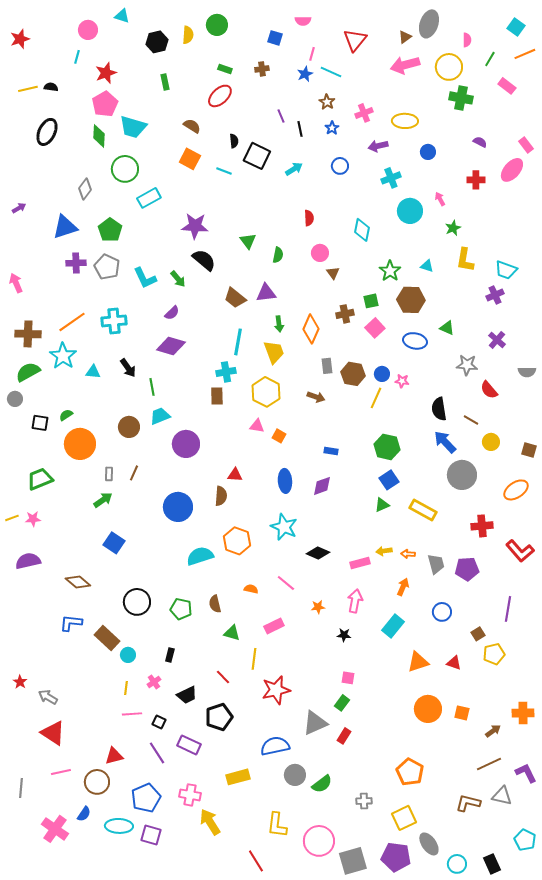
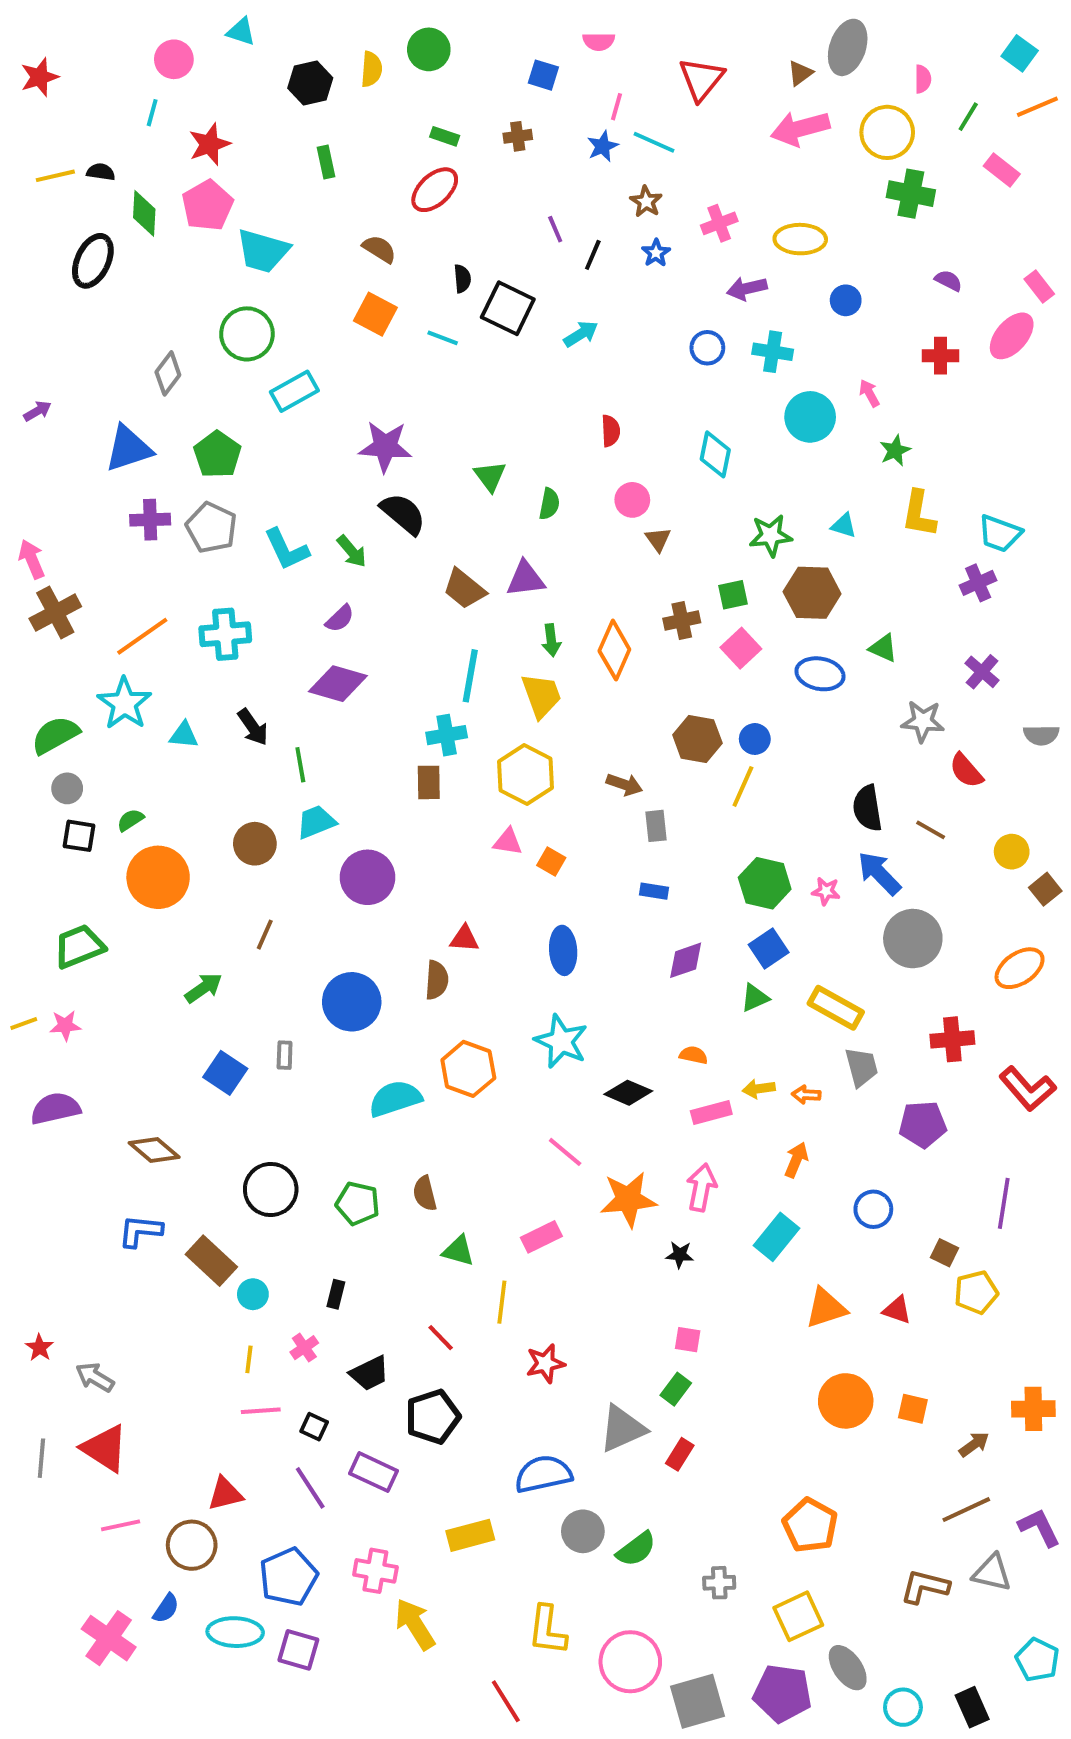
black line: (300, 129) -> (593, 255), turned 35
green diamond: (99, 136) -> (144, 213), moved
blue circle: (340, 166) -> (707, 348), moved
cyan cross: (391, 178) -> (773, 352), turned 30
green star: (390, 271) -> (771, 535), turned 30
brown cross: (28, 334) -> (55, 613), moved, turned -30
gray rectangle: (327, 366) -> (656, 826), moved
pink star: (402, 381) -> (826, 891), moved
gray circle: (15, 399) -> (67, 788), moved
yellow circle: (491, 442) -> (1012, 852), moved
brown square: (529, 450) -> (1045, 889), turned 35
gray rectangle: (109, 474) -> (285, 1055), moved
purple diamond: (322, 486) -> (686, 960), moved
gray trapezoid: (436, 564) -> (861, 1067), moved
orange semicircle: (251, 589) -> (694, 1055), moved
orange star: (318, 607) -> (628, 1199), size x2.0
brown square: (478, 634) -> (944, 1253), turned -32
red star: (276, 690) -> (545, 1363), size x0.7
gray line: (21, 788) -> (41, 1458), moved

